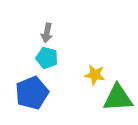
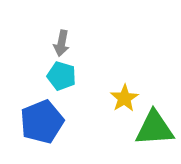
yellow star: (95, 75) -> (124, 98), turned 30

